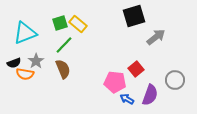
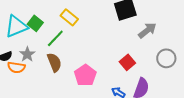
green square: (60, 23) -> (35, 23), moved, turned -35
gray circle: (175, 80) -> (166, 58), moved
pink pentagon: (115, 82) -> (85, 75), moved, turned 30

